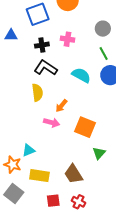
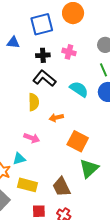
orange arrow: (61, 106) -> (56, 118), turned 32
pink arrow: (52, 123) -> (32, 138), moved
green triangle: (99, 153) -> (89, 169), size x1.5

